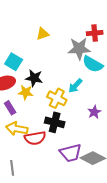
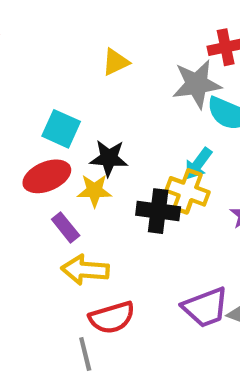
yellow cross: (57, 98) -> (187, 191), moved
black cross: (55, 122) -> (158, 211), moved
red semicircle: (35, 138) -> (112, 318), moved

